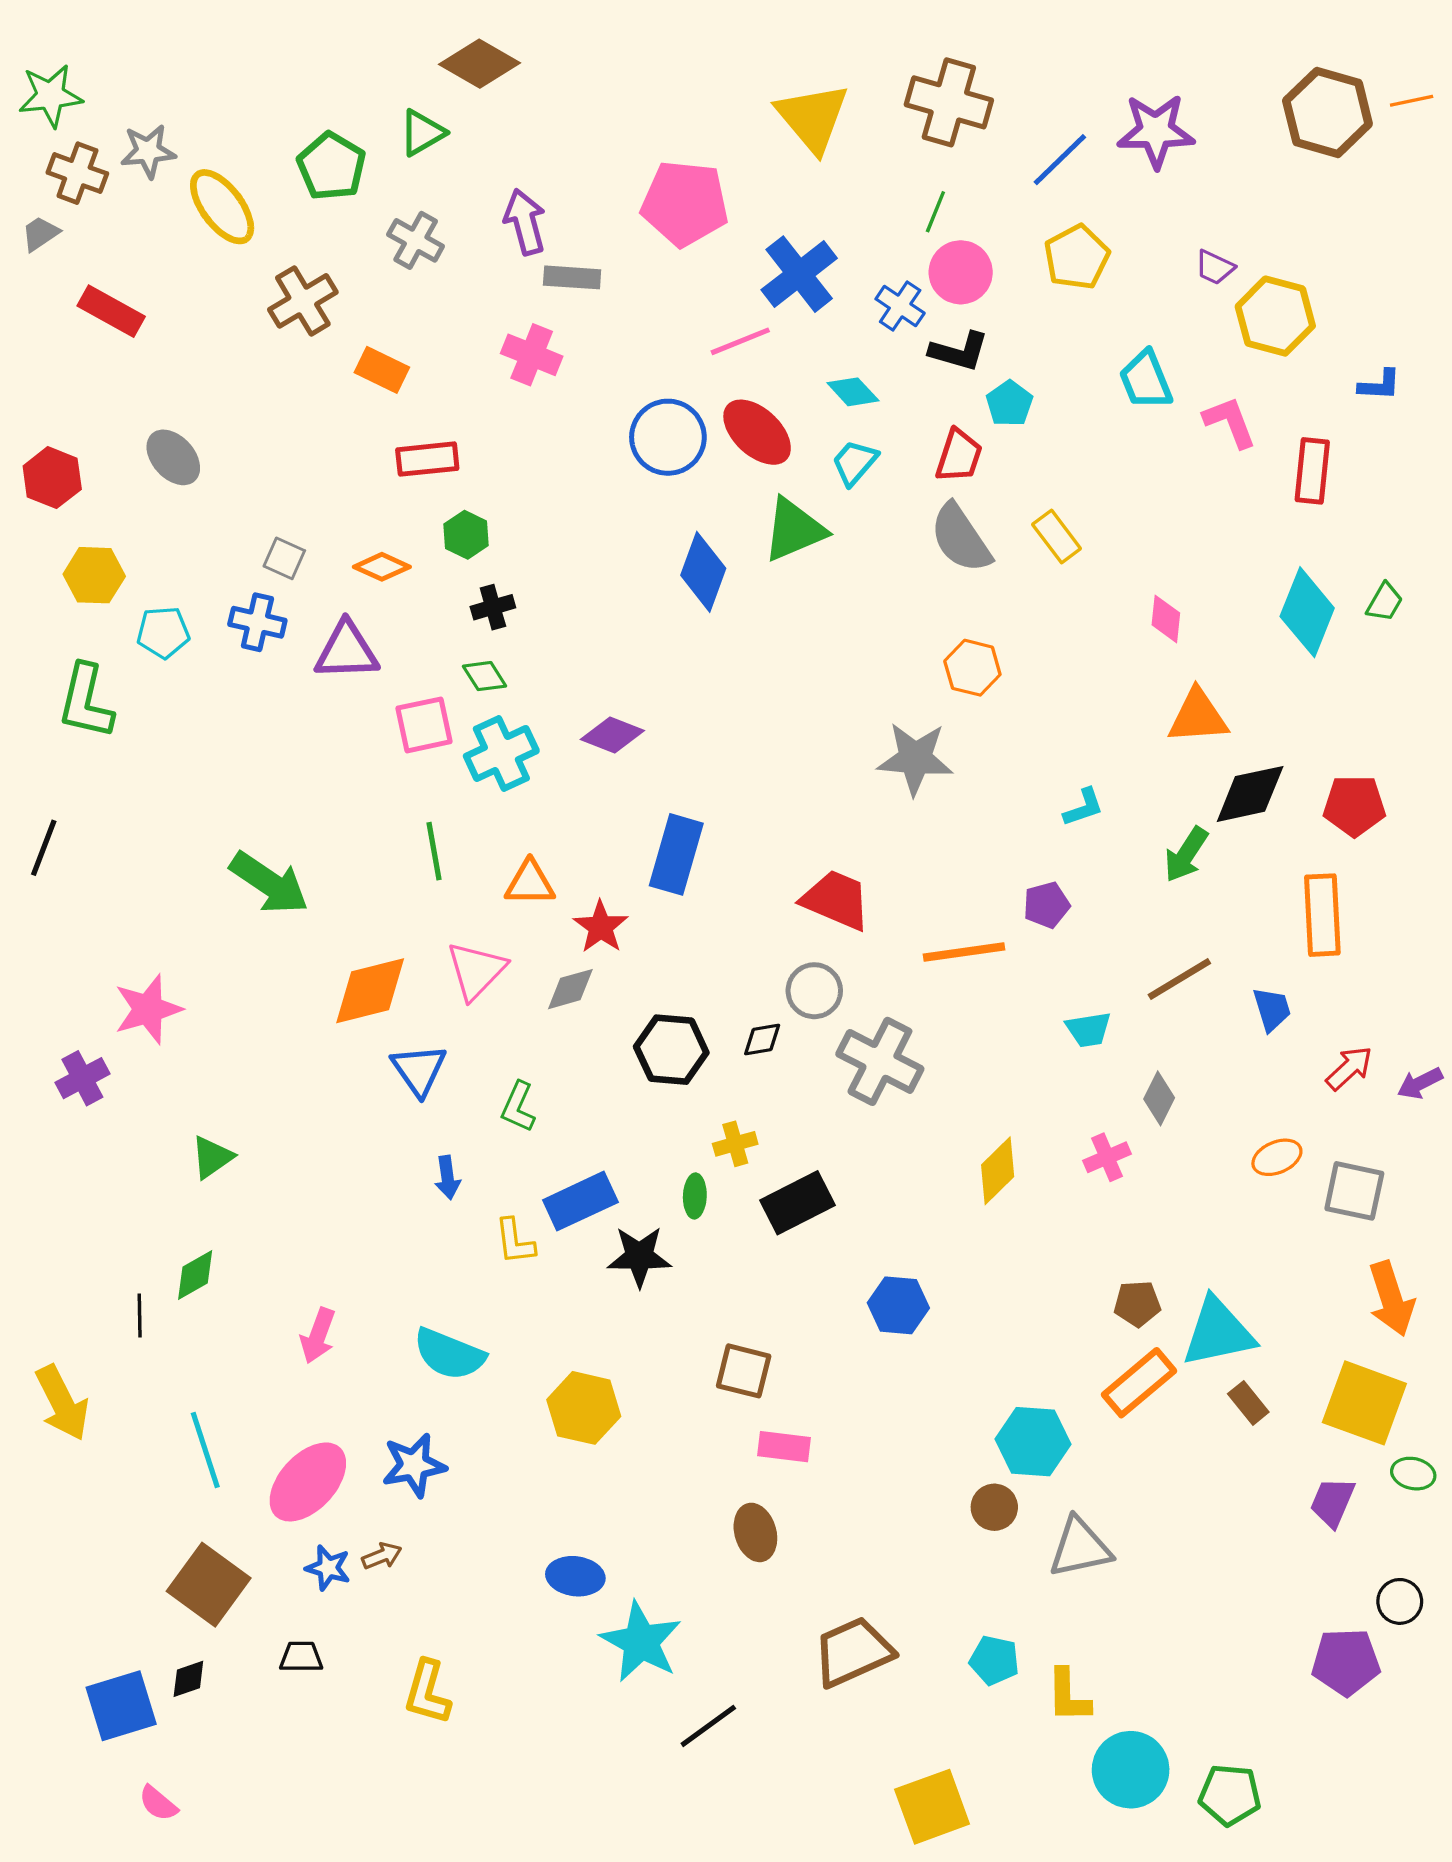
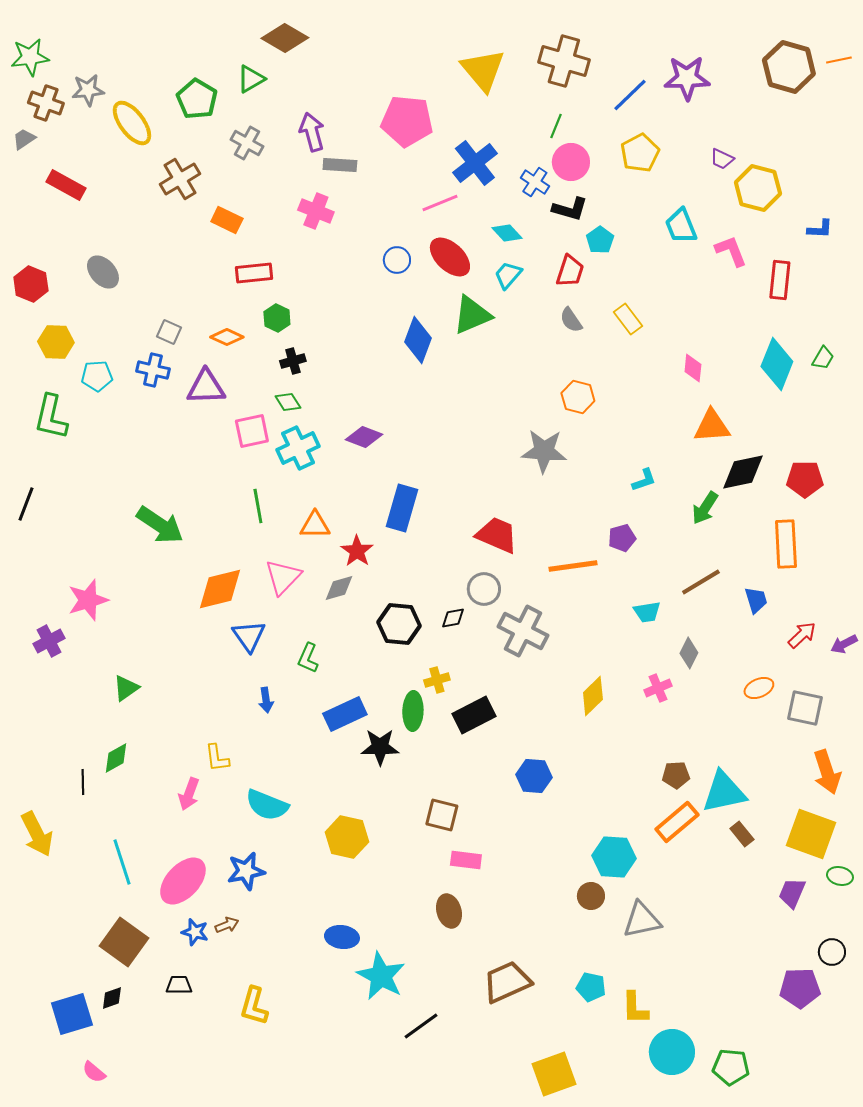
blue circle: (668, 437) -> (397, 260), size x0.6
gray semicircle: (961, 538) -> (571, 320), size x0.6
green ellipse: (695, 1196) -> (413, 711), size x1.5
yellow L-shape: (515, 1241) -> (217, 758), moved

